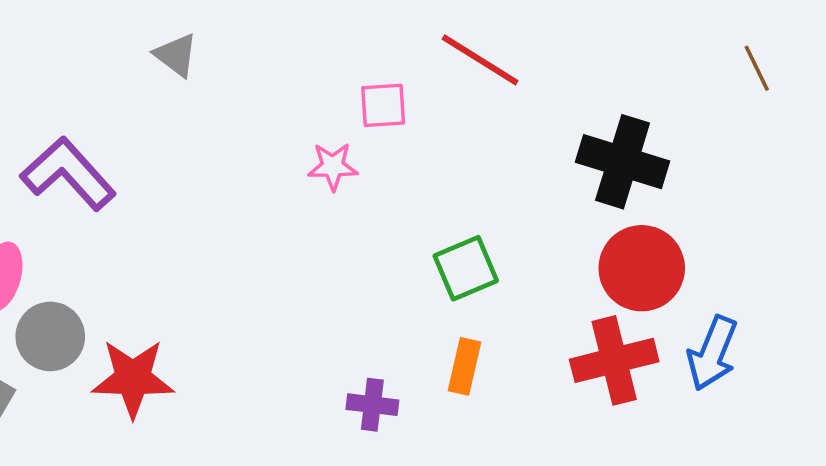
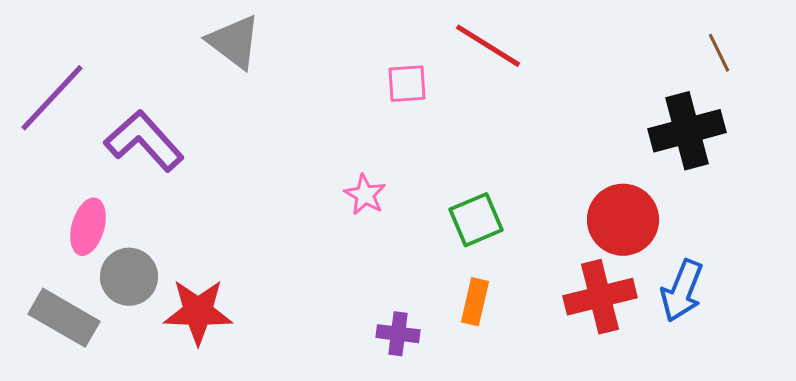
gray triangle: (176, 55) -> (234, 42), size x1.5
black cross: (623, 162) -> (687, 131), moved, turned -32
pink star: (333, 166) -> (365, 195), moved, turned 30

